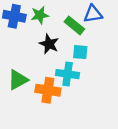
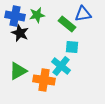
black star: (49, 44) -> (20, 33), moved
cyan cross: (68, 74) -> (61, 66), turned 30

